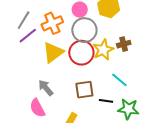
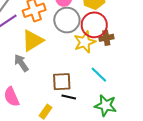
red circle: (81, 53) -> (94, 25), moved
gray arrow: (46, 88) -> (21, 63), moved
black line: (106, 101) -> (69, 97), moved

